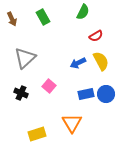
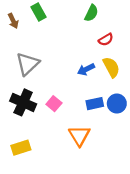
green rectangle: (43, 17) -> (39, 12), moved
pink square: (49, 86) -> (54, 104), moved
black cross: (21, 93) -> (23, 102), size x1.6
yellow rectangle: (37, 134) -> (21, 148), moved

